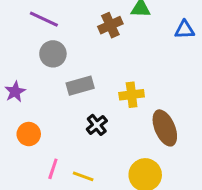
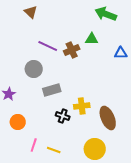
purple line: (44, 19) -> (48, 46), moved
yellow cross: (132, 95) -> (82, 106), moved
black cross: (97, 125) -> (63, 116), turned -32

